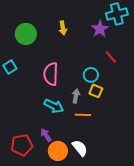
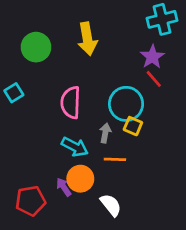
yellow arrow: (63, 28) -> (87, 39), size x1.6
purple star: (100, 29) -> (152, 57), moved
cyan circle: (91, 75) -> (126, 104), size x1.6
orange circle: (58, 151) -> (80, 179), moved

